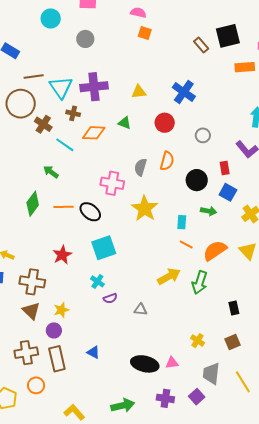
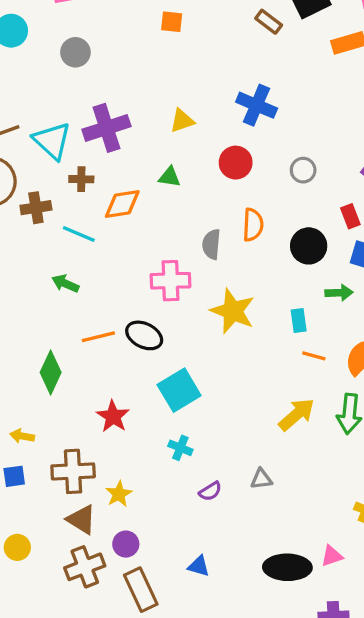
brown cross: (43, 124) -> (36, 208), turned -30
green diamond: (33, 204) -> (51, 372), moved
purple semicircle: (110, 298) -> (210, 491), moved
yellow star: (61, 310) -> (119, 494), moved
brown cross: (26, 353) -> (85, 567), moved

